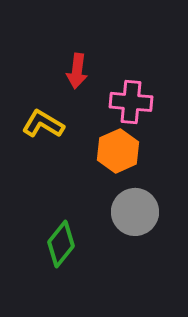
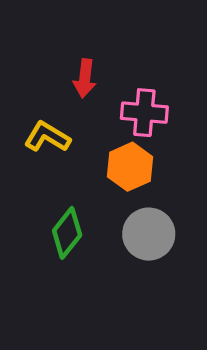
green diamond: (61, 244) -> (67, 233), moved

